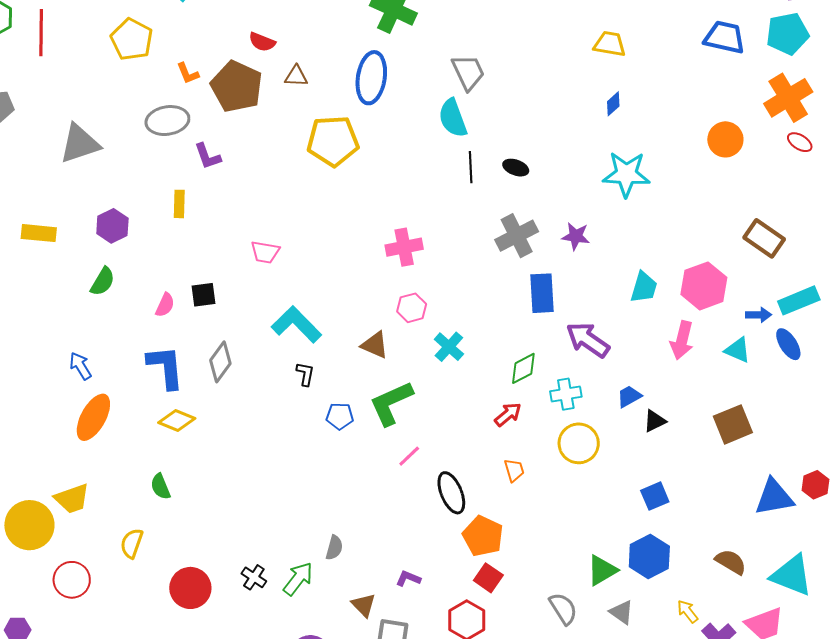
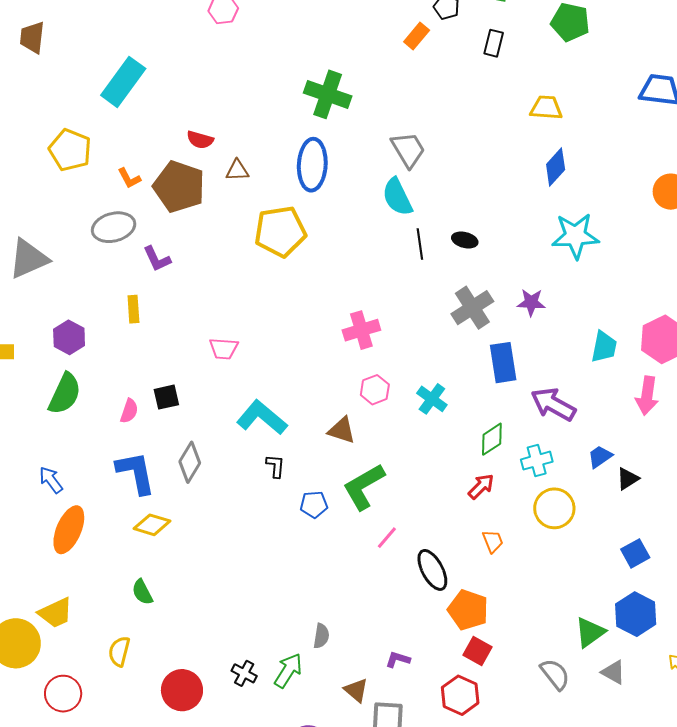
blue diamond: (613, 104) -> (556, 167), size x1.5
green semicircle: (103, 282) -> (65, 394), size x1.4
cyan cross: (449, 347) -> (432, 399), moved

